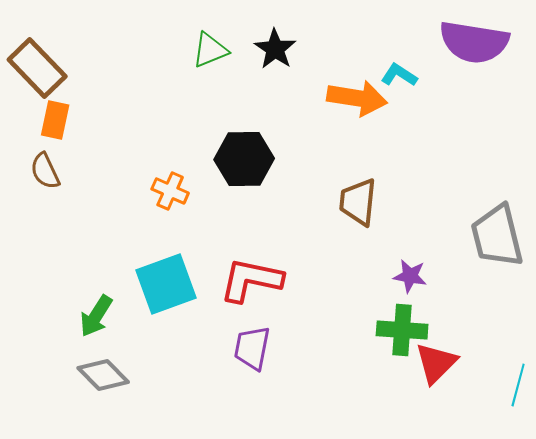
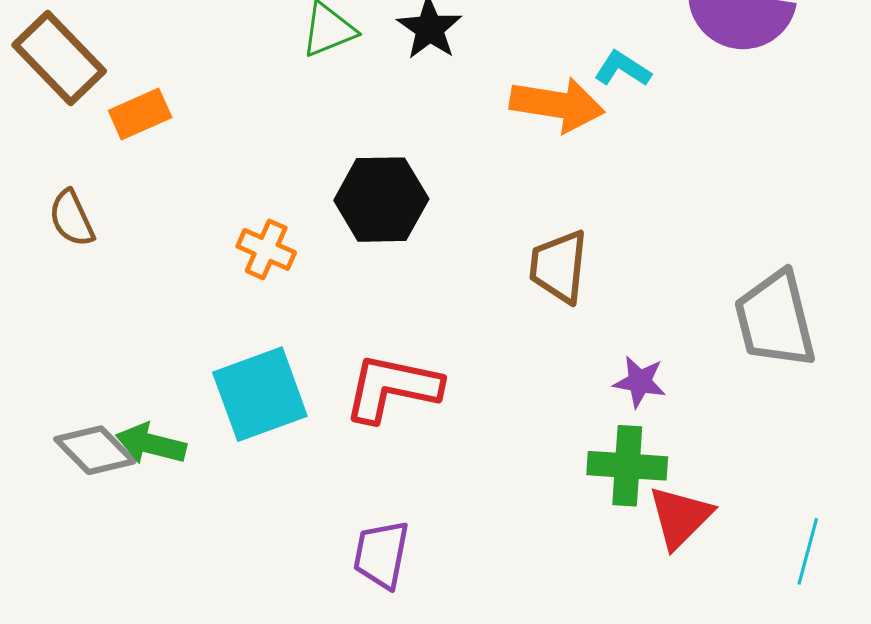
orange rectangle: (55, 120) -> (140, 114), moved, turned 54
green arrow: (96, 316) -> (151, 444), turned 72
purple trapezoid: (252, 348) -> (381, 554), moved
gray diamond: (103, 375) -> (95, 450), moved

